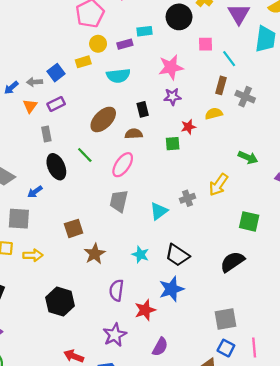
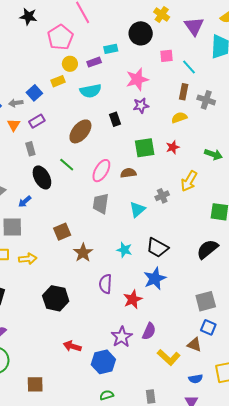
red star: (188, 127) -> (173, 147), moved
brown semicircle: (134, 134) -> (128, 173), moved
green square: (173, 144) -> (145, 148), size x1.5
purple star: (115, 335) -> (122, 337), moved

